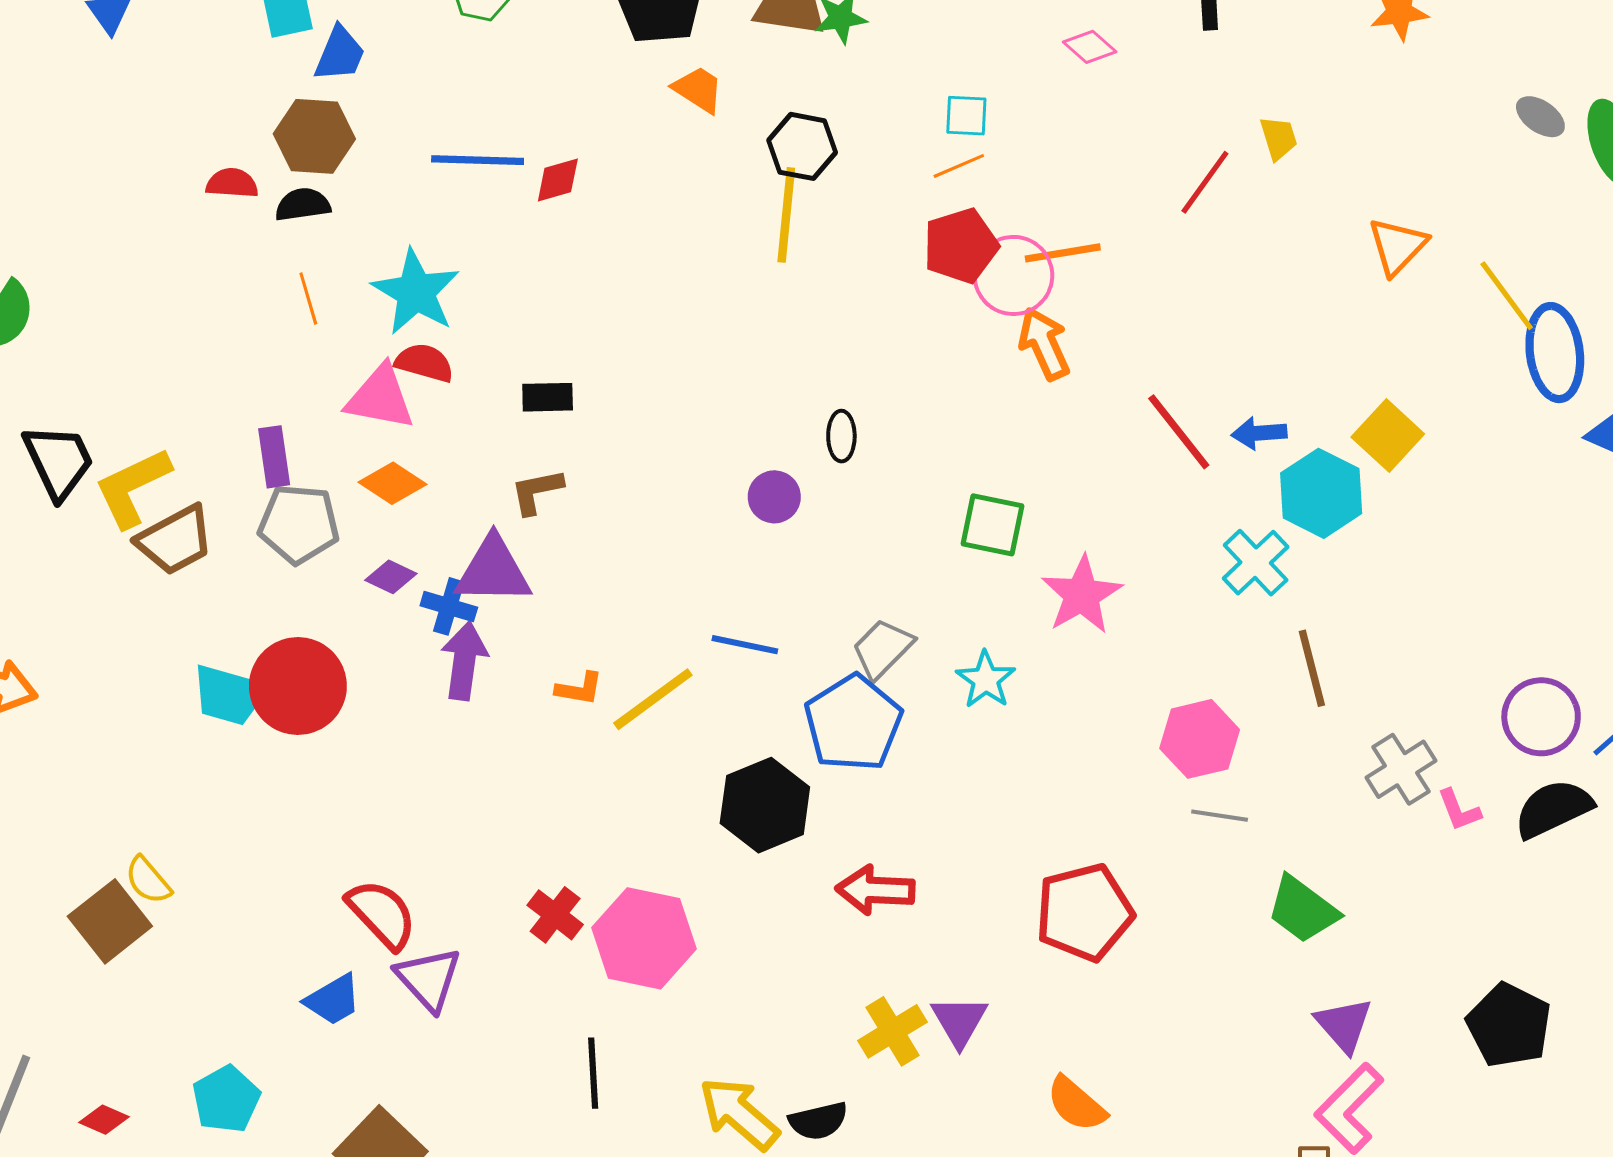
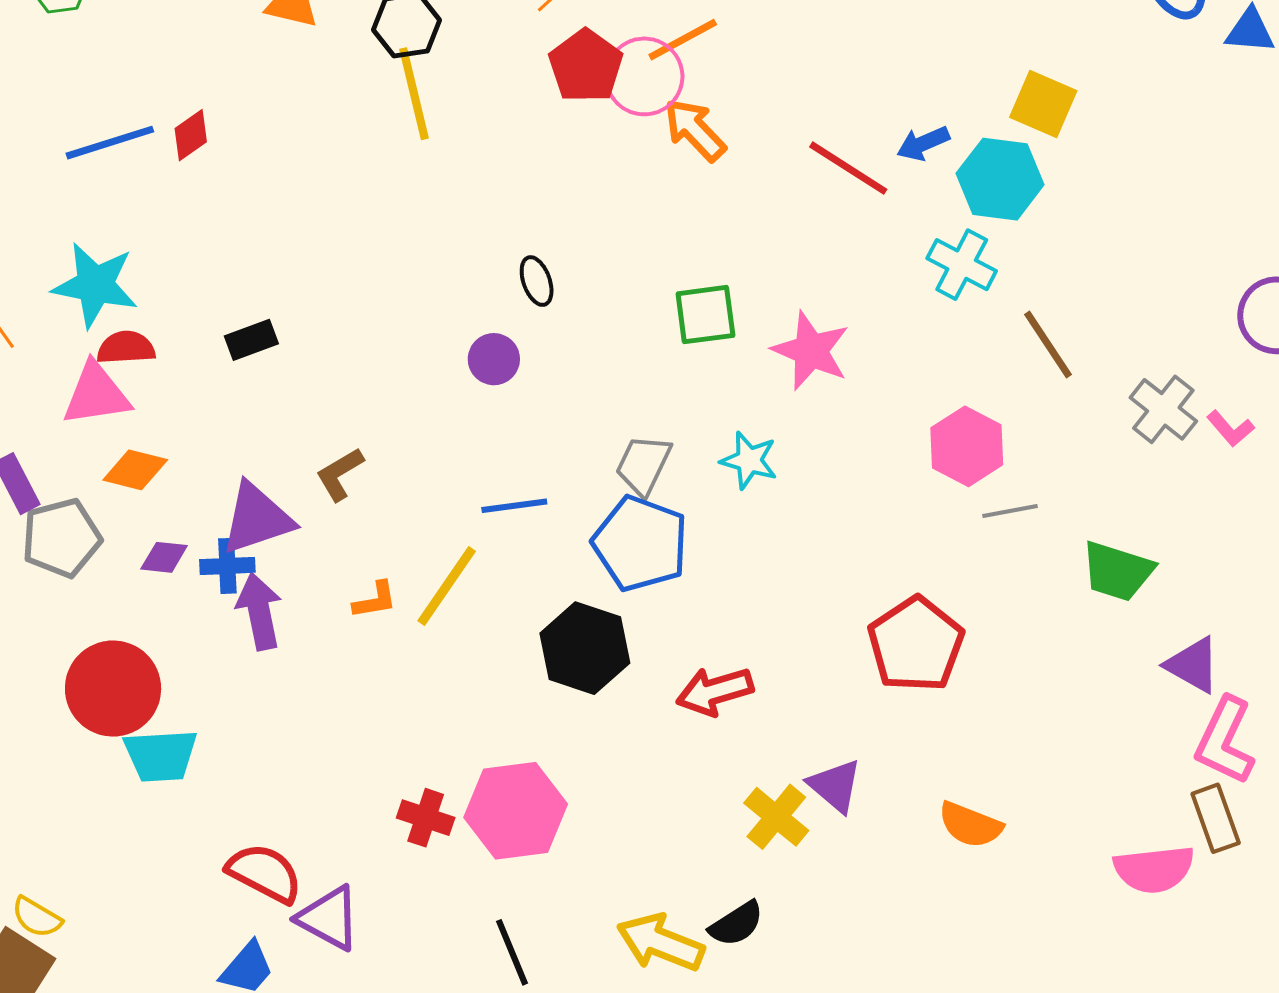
brown L-shape: (537, 491) -> (340, 474), moved
cyan trapezoid: (229, 695) -> (161, 756), moved

